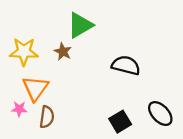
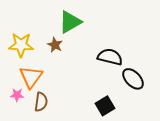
black ellipse: (160, 114) -> (133, 79), moved

